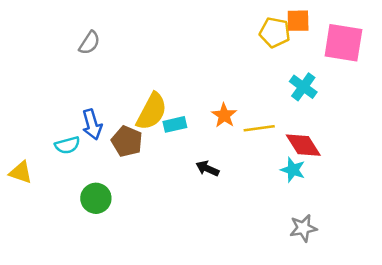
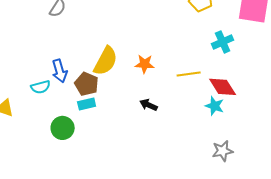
cyan cross: (303, 87) -> (223, 42), turned 30
orange star: (224, 115) -> (145, 64), moved, turned -30
cyan rectangle: (175, 124) -> (87, 104), moved

